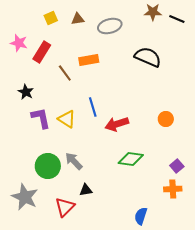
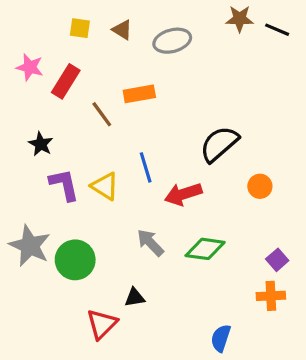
yellow square: (51, 18) -> (80, 28), turned 32
brown triangle: (78, 19) -> (122, 30), turned 40
black semicircle: (148, 57) -> (219, 144), moved, turned -64
gray arrow: (74, 161) -> (150, 243), moved
gray star: (25, 197) -> (30, 246), moved

